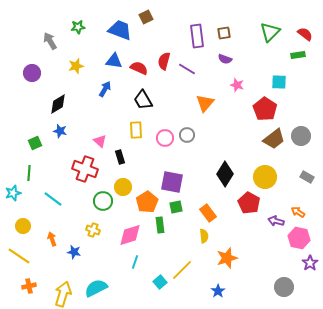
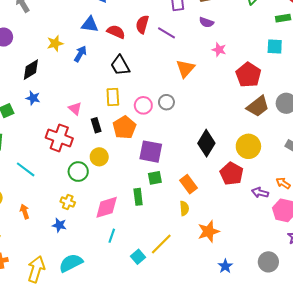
yellow star: (76, 66) -> (55, 43), moved
cyan square: (279, 82) -> (275, 47), moved
orange pentagon: (147, 202) -> (124, 127), moved
blue star: (74, 252) -> (59, 225), moved
blue star: (218, 291) -> (225, 266), moved

